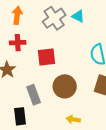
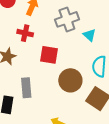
cyan triangle: (78, 16) -> (89, 35), moved
brown circle: (65, 86) -> (70, 80), moved

